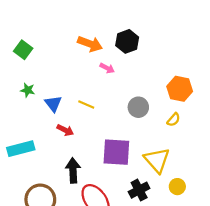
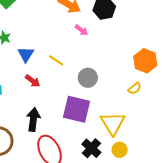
gray circle: (138, 107) -> (88, 78), moved
yellow circle: (177, 187) -> (120, 150), moved
black cross: (139, 190) -> (91, 148), turned -30

